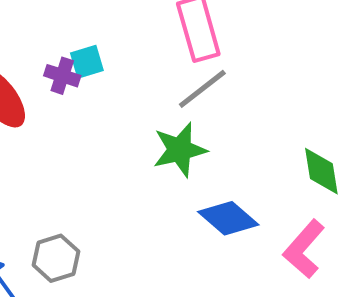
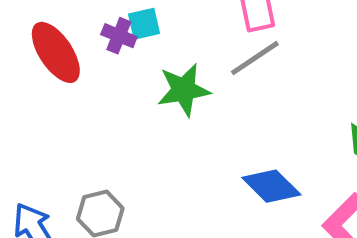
green star: (180, 150) -> (184, 90), moved

